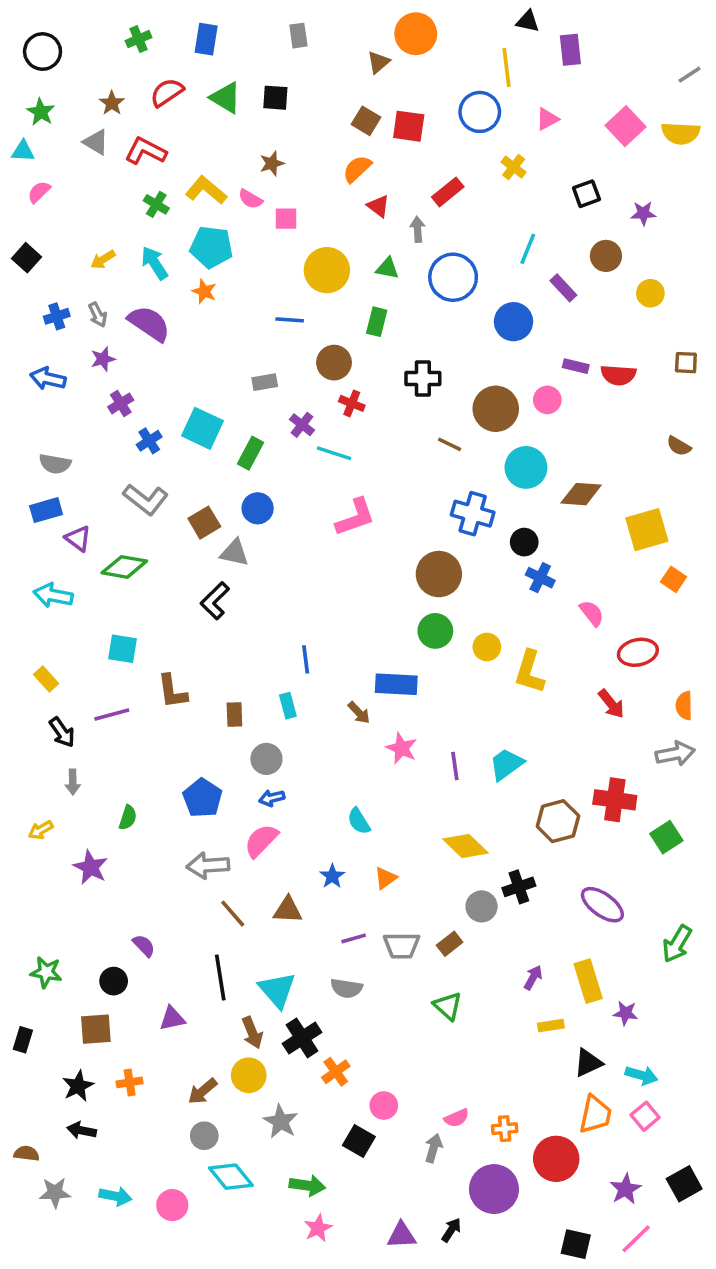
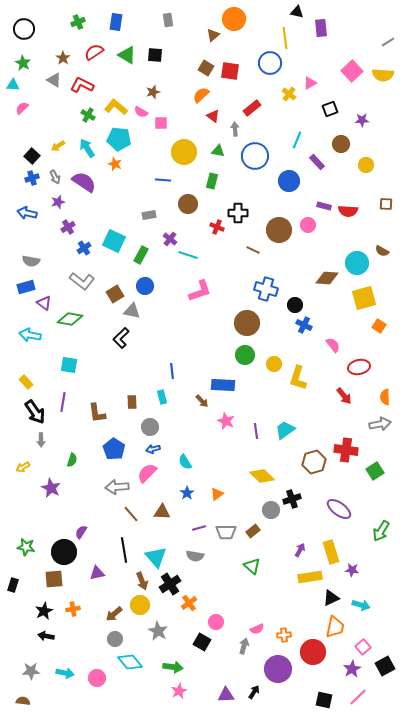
pink triangle: (547, 119) -> (310, 83), moved
black square: (27, 258) -> (32, 156), moved
red cross: (352, 403) -> (217, 227), moved
cyan circle: (526, 467) -> (357, 263), moved
brown L-shape: (172, 691) -> (97, 413), moved
purple line: (112, 714) -> (63, 402), turned -66
black arrow: (62, 732) -> (35, 412), size x1.4
cyan semicircle: (359, 821) -> (185, 462), moved
purple semicircle: (144, 946) -> (81, 532), turned -104
black circle: (114, 981) -> (64, 552), size x1.6
yellow rectangle: (551, 1026) -> (310, 577), size x1.6
pink square: (645, 1116) -> (363, 647), moved
brown semicircle: (27, 1154) -> (23, 701), moved

